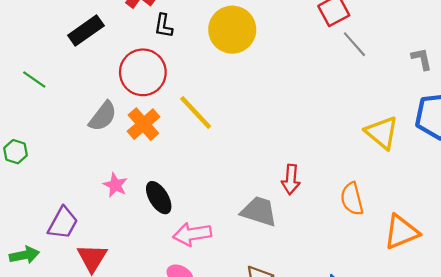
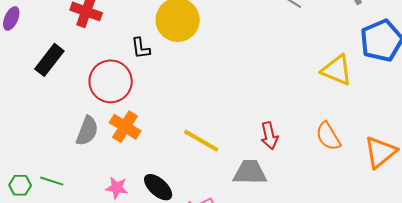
black L-shape: (164, 26) -> (141, 48), moved
green line: (34, 79) -> (52, 181), moved
yellow line: (196, 113) -> (201, 141), moved

